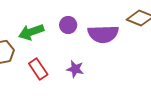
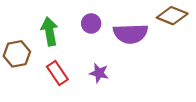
green arrow: (31, 32) -> (50, 31), turned 100

